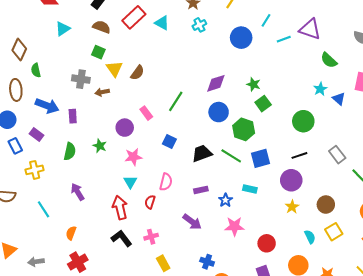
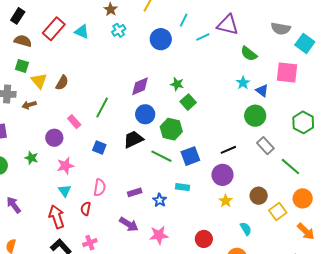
green circle: (303, 121) -> (255, 116), moved
black trapezoid: (202, 153) -> (133, 139), moved
pink star: (234, 226) -> (159, 235), moved
yellow square: (334, 232) -> (278, 212), moved

